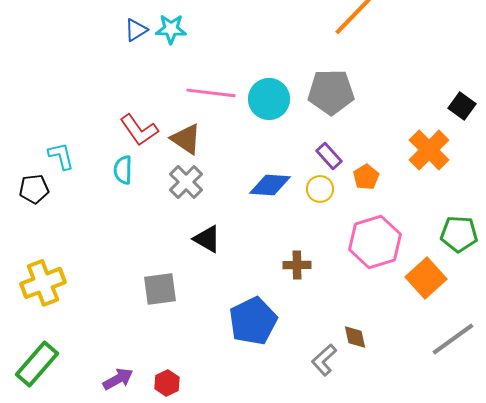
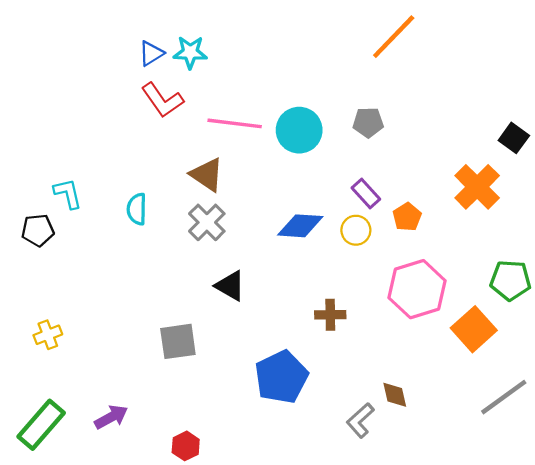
gray pentagon: (331, 92) -> (368, 122), size x0.6
red L-shape: (139, 130) -> (162, 100), moved
yellow cross: (43, 283) -> (48, 335), size x0.6
purple arrow: (118, 379) -> (111, 417), moved

